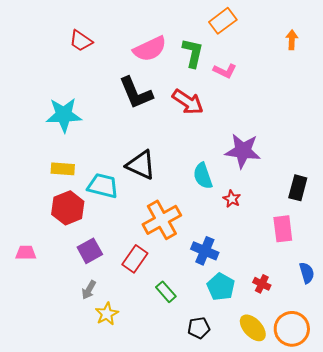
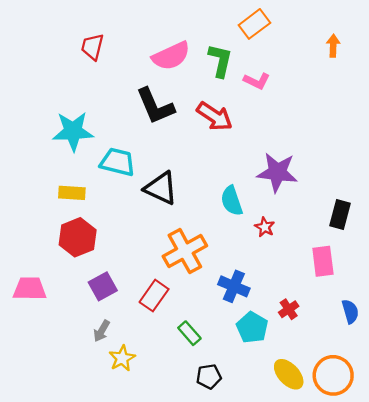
red trapezoid: (81, 41) -> (92, 47), turned 70
cyan trapezoid: (103, 186) -> (118, 162), moved
pink trapezoid: (26, 253) -> (30, 289), size x1.4
red cross: (262, 284) -> (289, 309), moved, turned 30
black pentagon: (199, 328) -> (209, 377), moved

